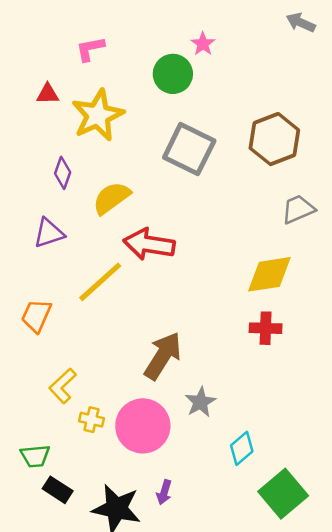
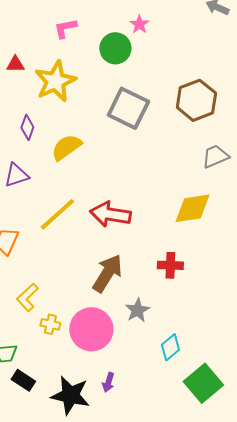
pink L-shape: (90, 49) -> (65, 28), moved
red arrow: (149, 244) -> (110, 214), moved
red cross: (266, 328) -> (170, 265), moved

